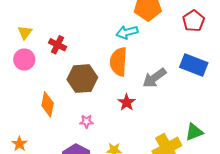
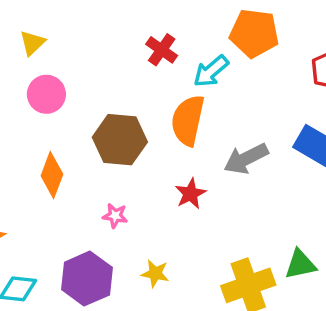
cyan arrow: (127, 32) -> (211, 71), turned -35
red cross: (58, 45) -> (162, 50), moved
pink circle: (24, 59) -> (46, 94), moved

